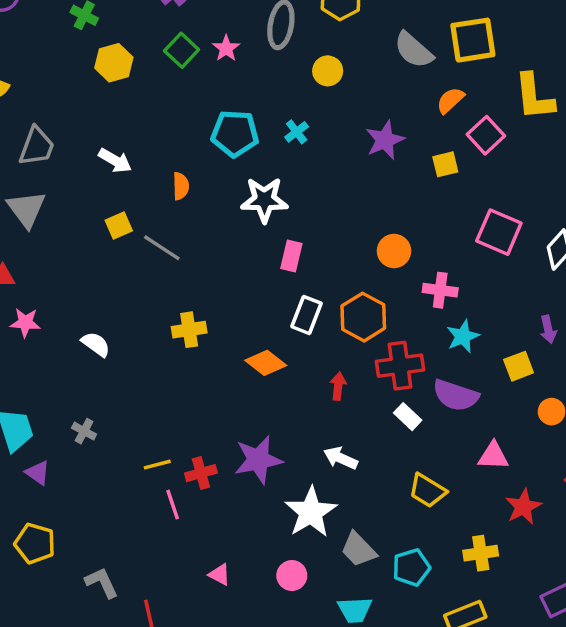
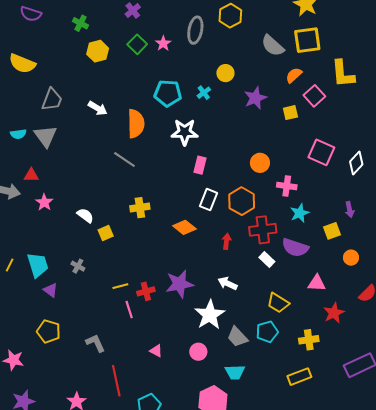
yellow circle: (328, 71) -> (225, 73), moved
orange semicircle: (181, 186) -> (136, 124), size x1.8
yellow square: (119, 226) -> (106, 233), moved
pink star: (25, 323) -> (44, 202), turned 30
cyan pentagon: (411, 567) -> (267, 332), moved
gray L-shape: (102, 583) -> (95, 343), moved

